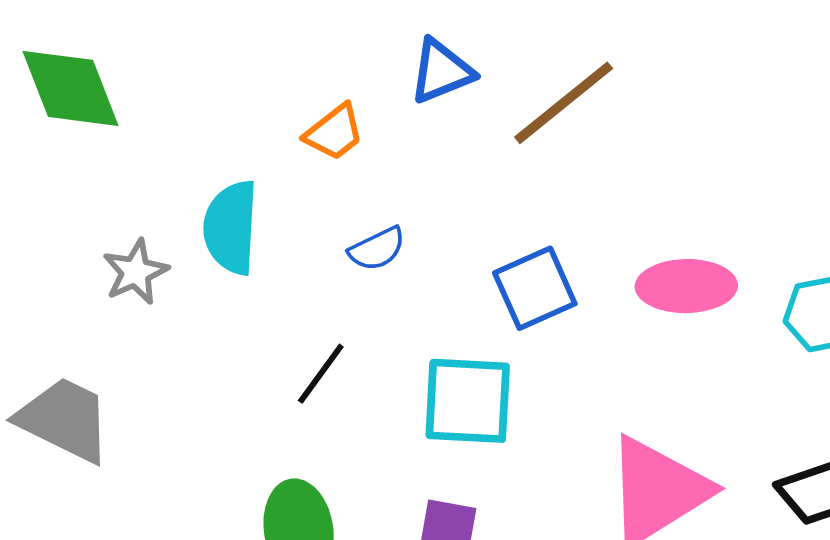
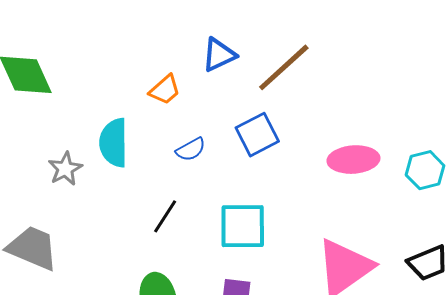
blue square: (535, 288) -> (257, 135), moved

